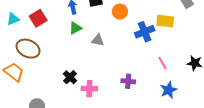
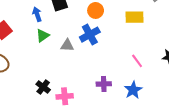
orange circle: (120, 12) -> (96, 10), moved
blue cross: (145, 32) -> (90, 35), moved
blue star: (168, 90) -> (133, 90), moved

